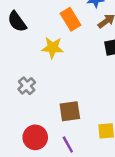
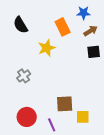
yellow star: (53, 48) -> (47, 48), turned -30
brown square: (70, 111) -> (65, 104), moved

